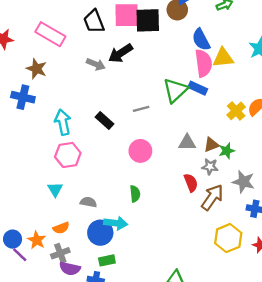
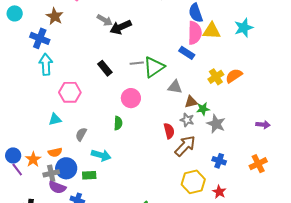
black arrow: (120, 53) -> (121, 27), moved
green triangle: (175, 90) -> (154, 67), moved
cyan arrow: (63, 122) -> (46, 64), moved
gray triangle: (187, 143) -> (175, 87), moved
gray star: (243, 182) -> (216, 124), moved
cyan triangle: (55, 189) -> (55, 119), turned 40
green semicircle: (135, 194) -> (118, 123), moved
gray semicircle: (88, 202) -> (81, 134), turned -80
blue circle: (100, 233) -> (66, 168), moved
green rectangle: (107, 260) -> (89, 175), moved

